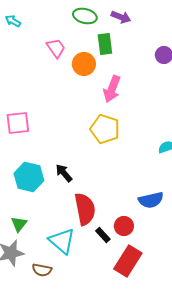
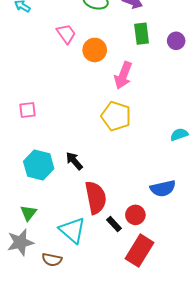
green rectangle: (105, 44) -> (142, 34), moved
pink square: (18, 123) -> (27, 110), size x0.7

